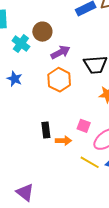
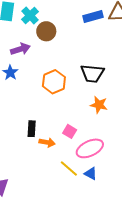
cyan cross: (21, 44) -> (30, 15), moved
purple arrow: (60, 52) -> (20, 49), moved

